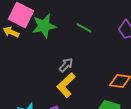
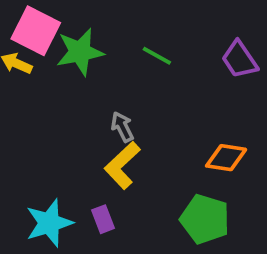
gray arrow: (66, 65) -> (122, 127), turned -70

